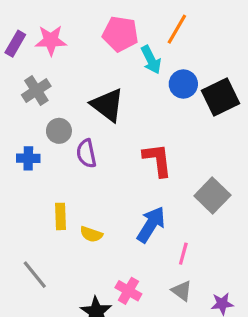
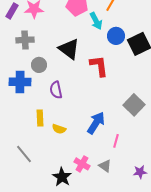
gray cross: (36, 90) -> (25, 40), turned 30
purple semicircle: (86, 153) -> (56, 90), moved
blue cross: (28, 158) -> (20, 82), size x1.5
red L-shape: (157, 160) -> (99, 66), moved
gray triangle: (182, 291) -> (105, 166), moved

